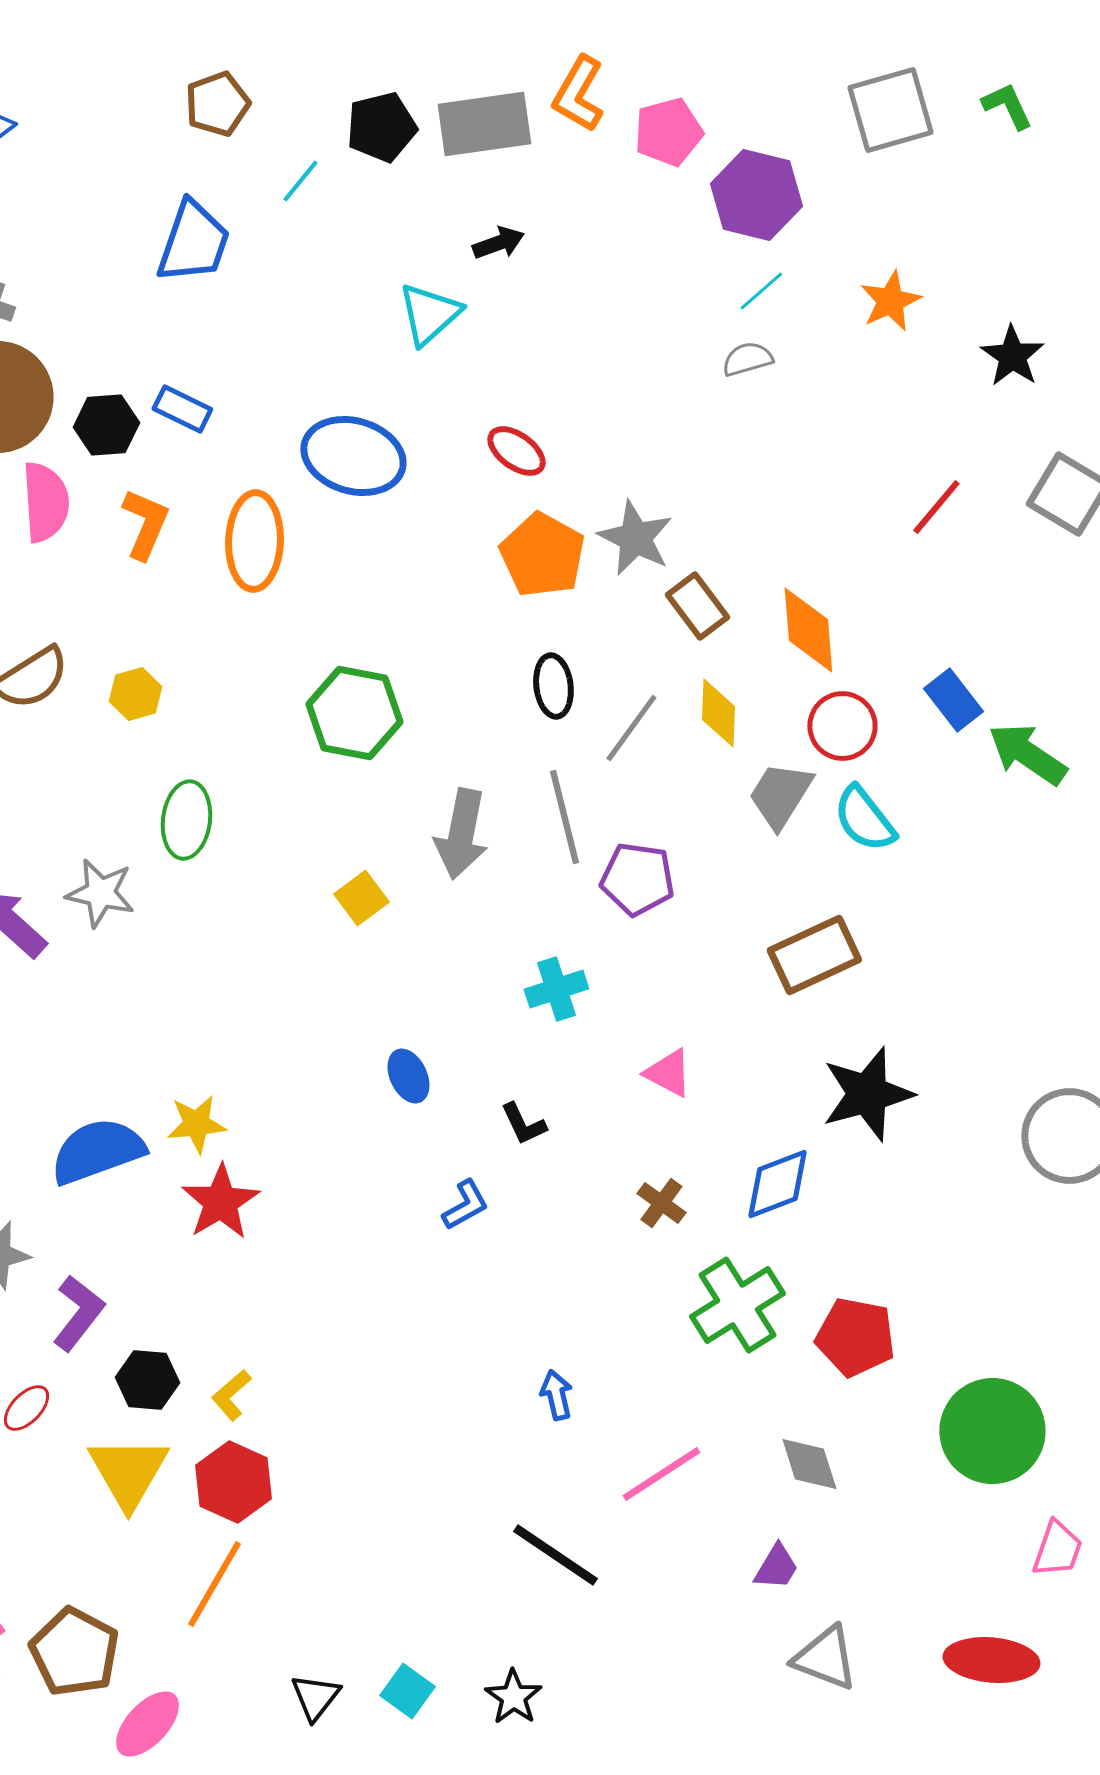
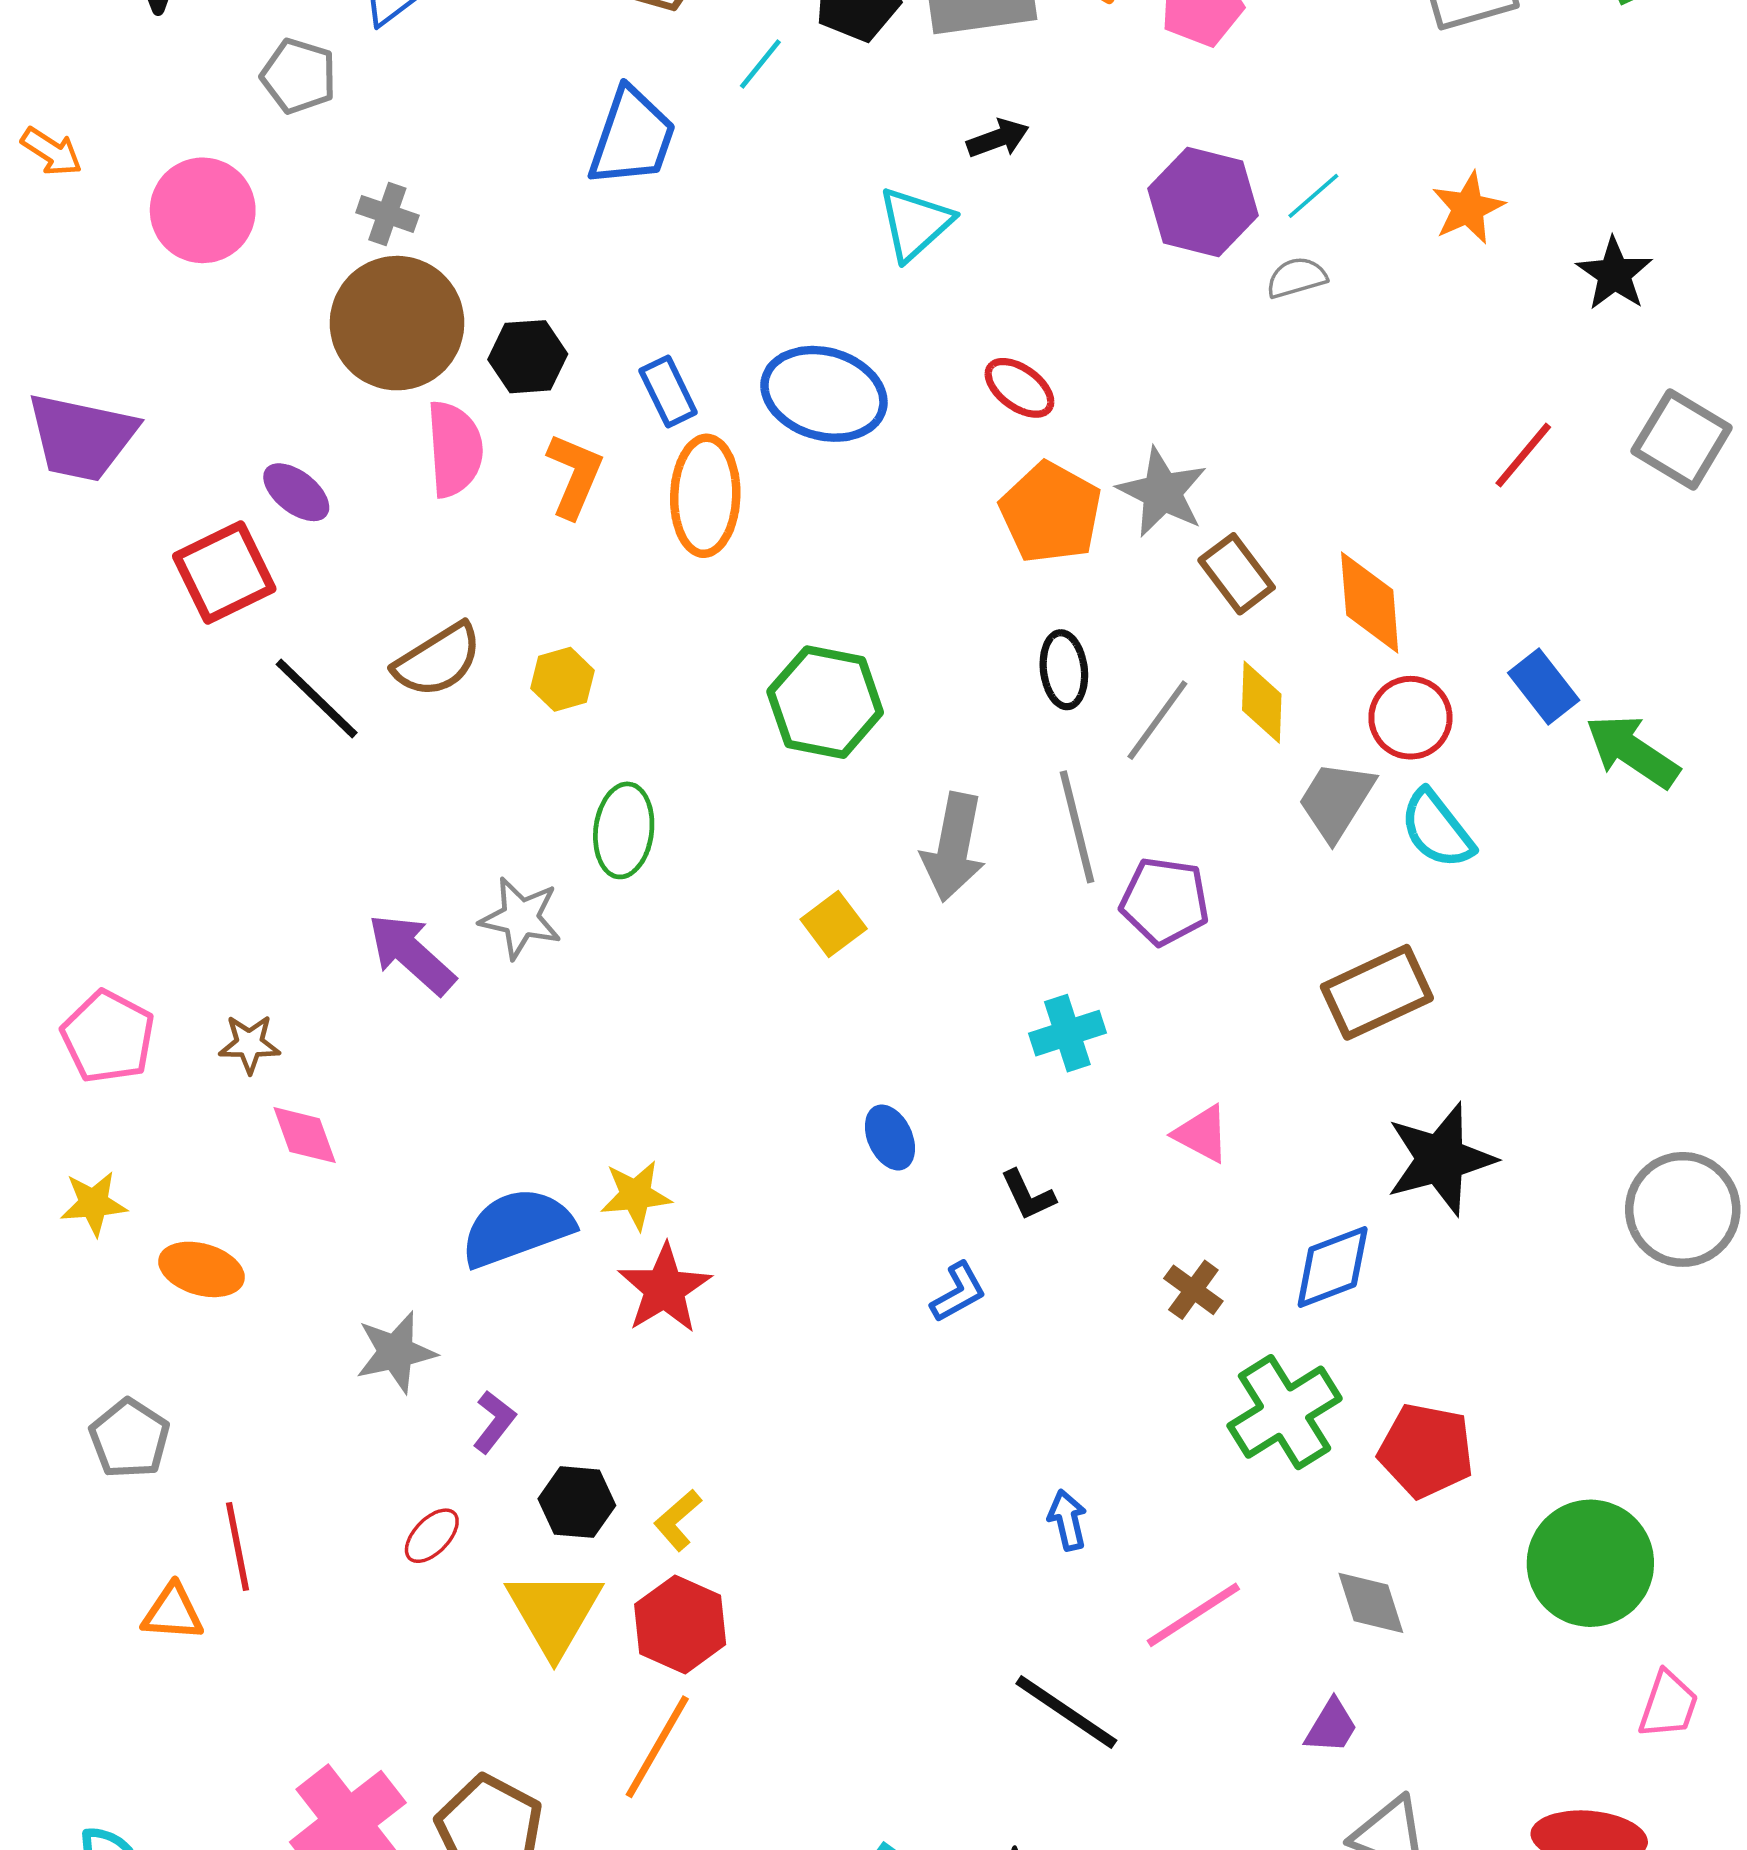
purple hexagon: (756, 195) -> (1203, 202), moved
blue rectangle: (182, 409) -> (668, 391), moved, turned 38
purple L-shape: (78, 1313) -> (494, 1422), size x0.7

